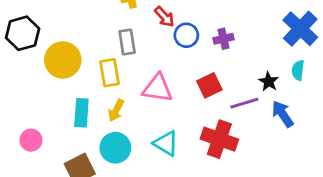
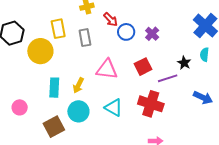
purple cross: (224, 39) -> (152, 34), turned -32
yellow rectangle: (110, 73) -> (58, 29), moved
blue arrow: (283, 114) -> (203, 98), moved, turned 150

